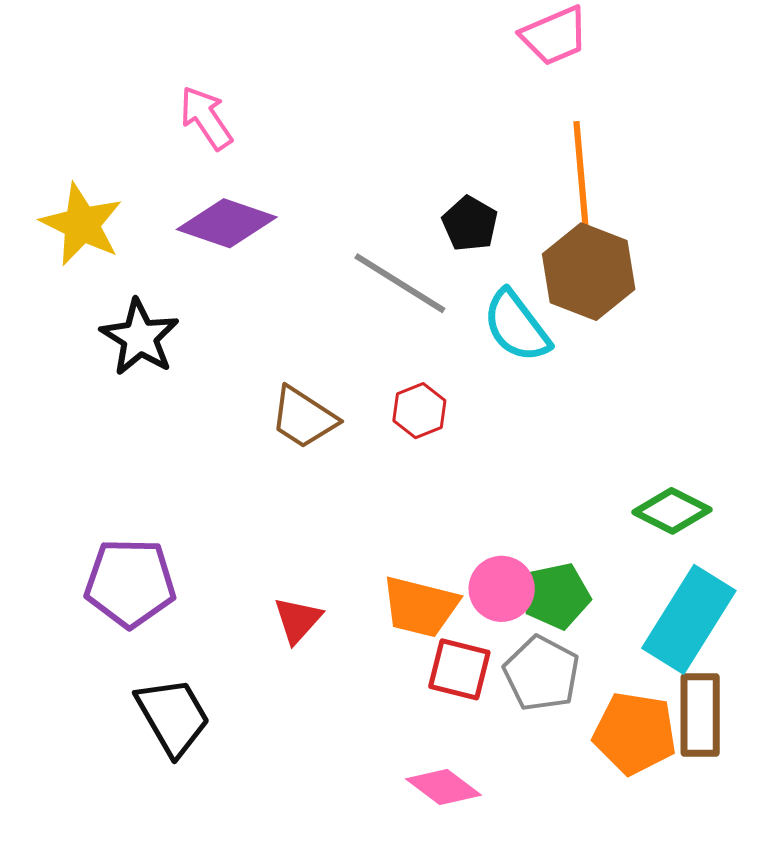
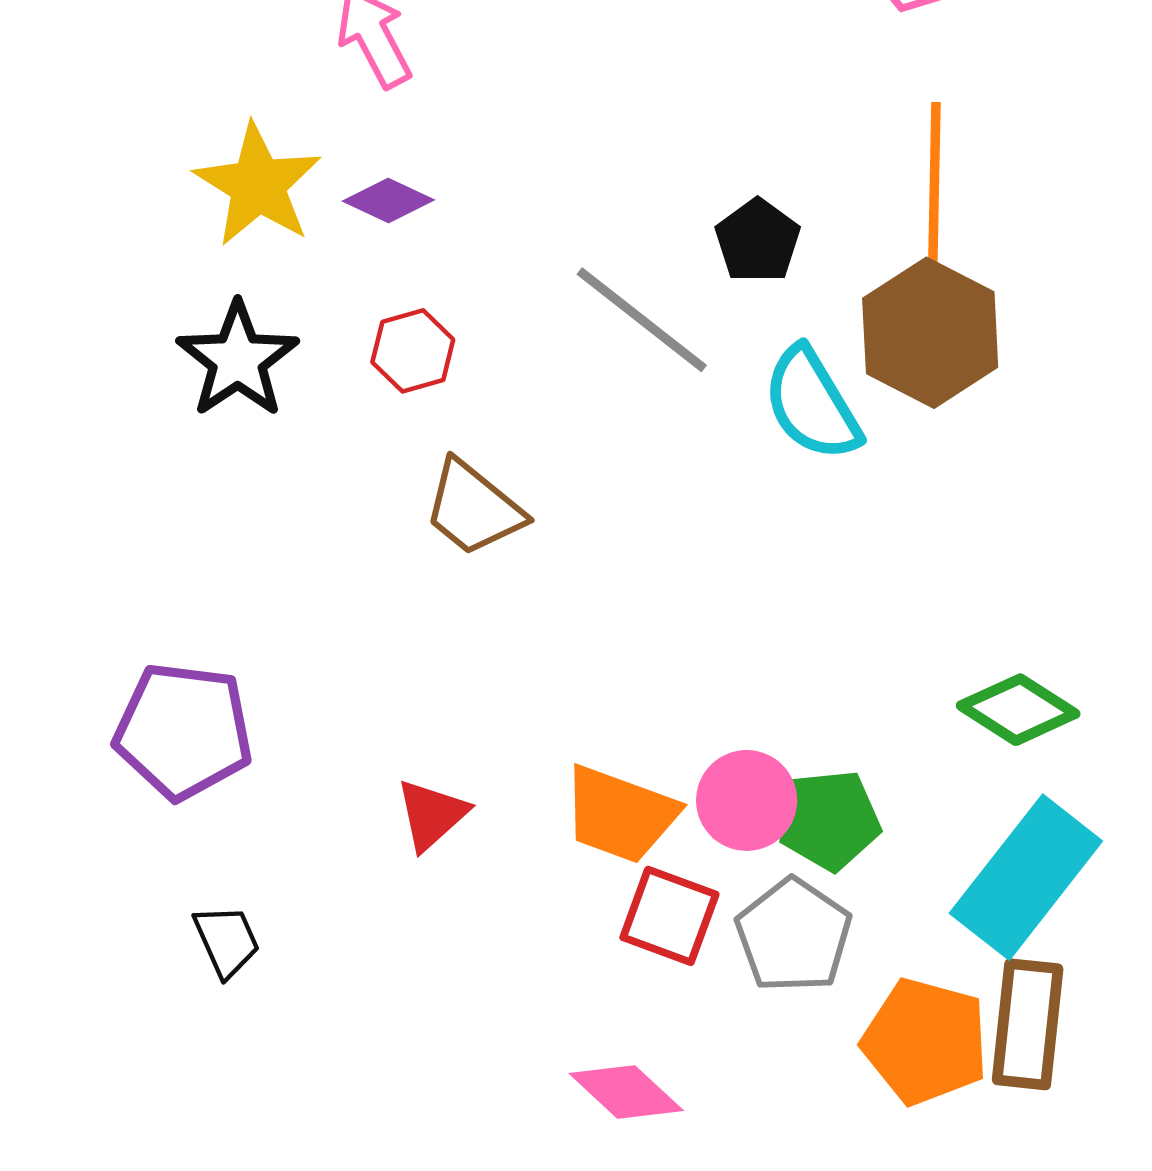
purple diamond: (227, 223) -> (388, 200), size x0.6
yellow star: (82, 224) -> (258, 185), moved
red hexagon: (419, 411) -> (413, 351), moved
black trapezoid: (173, 716) -> (227, 941), size x0.6

